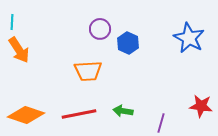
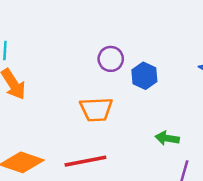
green arrow: (123, 111) -> (167, 138), moved

